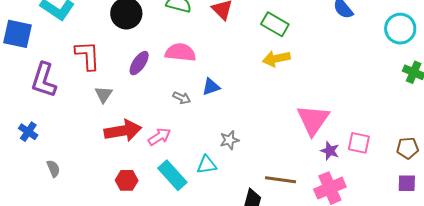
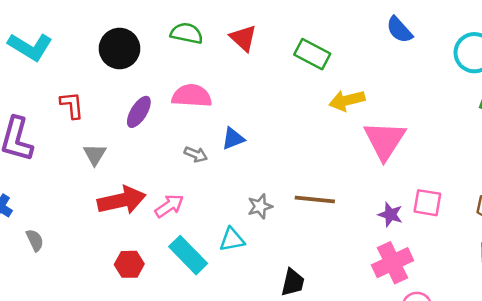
red L-shape: (88, 56) -> (72, 105), size x0.7
yellow arrow: (276, 59) -> (347, 100), moved
pink triangle: (313, 120) -> (385, 140), moved
gray semicircle: (53, 169) -> (35, 240), moved
brown line: (280, 180) -> (315, 199), moved

